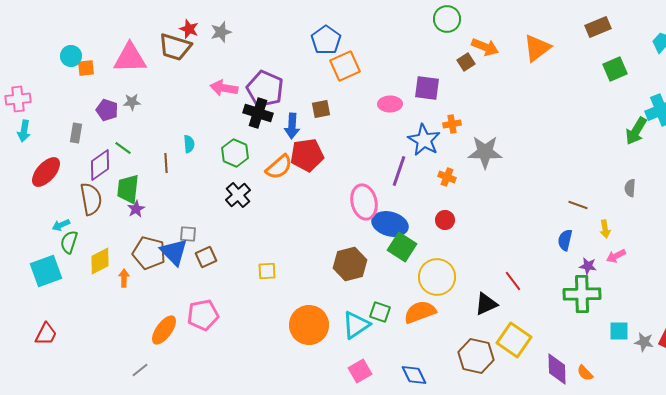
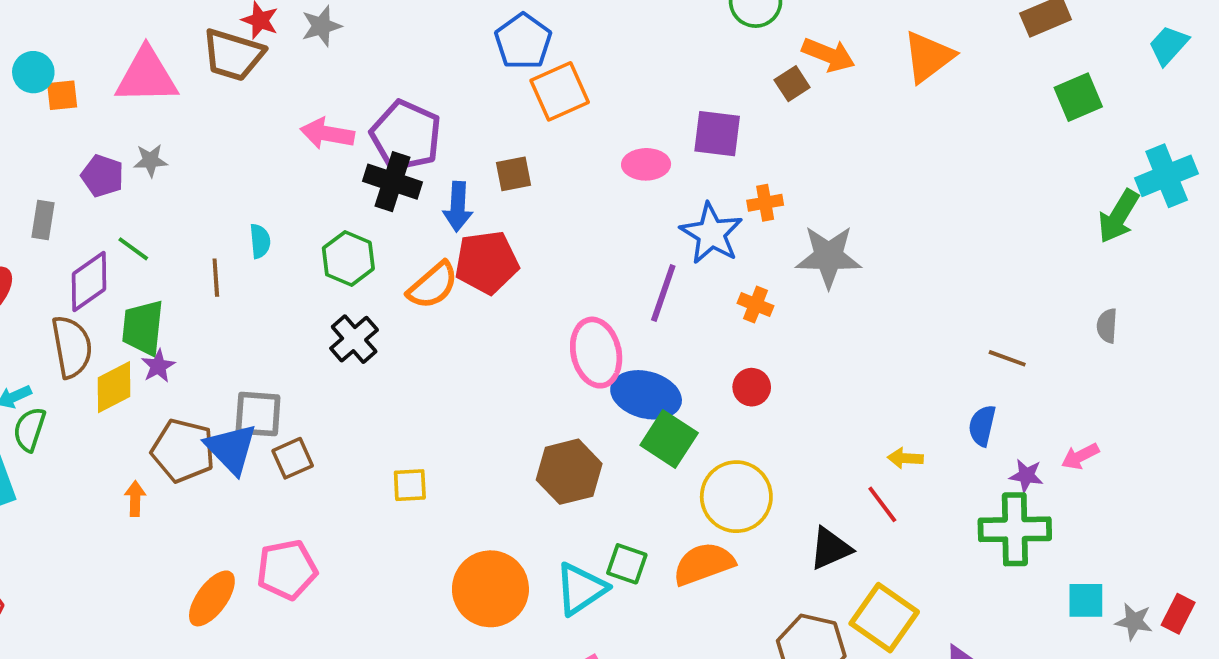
yellow arrow: (605, 229) -> (905, 458), moved, turned 102
gray square: (188, 234) -> (258, 414), size x1.5
yellow diamond: (100, 261) -> (114, 387), moved

